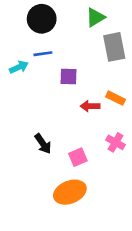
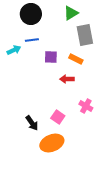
orange rectangle: (116, 98) -> (76, 59), moved
black arrow: (43, 144) -> (32, 123), moved
pink square: (78, 157) -> (58, 117), turned -32

